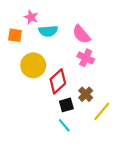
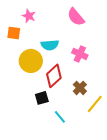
cyan semicircle: (48, 31) -> (50, 45), moved
pink semicircle: (81, 34) -> (76, 17), moved
black square: (66, 105) -> (42, 98), moved

